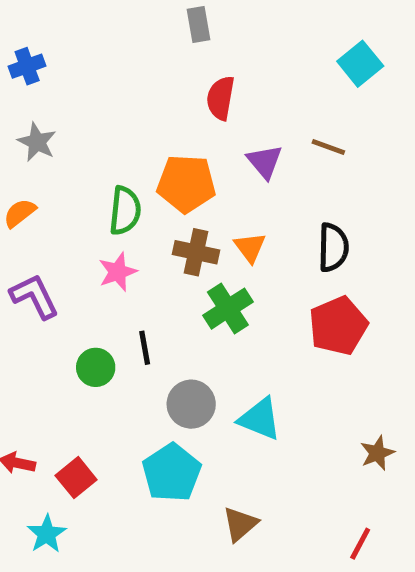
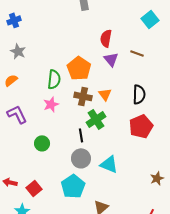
red semicircle: (221, 98) -> (106, 38), moved
orange pentagon: (186, 184) -> (79, 68), turned 30
black line: (145, 348) -> (81, 135), moved

